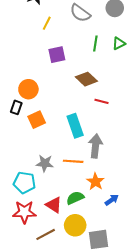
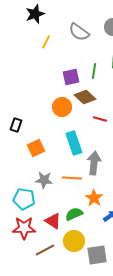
green line: (95, 43) -> (94, 71), moved
purple square: (57, 55) -> (71, 77), moved
orange circle: (28, 89) -> (62, 107), moved
orange square: (37, 120) -> (36, 148), moved

